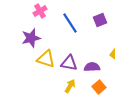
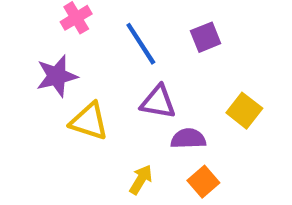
purple triangle: (69, 63) -> (158, 102), moved

